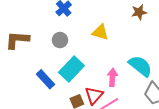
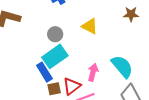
gray circle: (60, 40) -> (55, 34), moved
blue rectangle: (45, 79) -> (44, 72), moved

